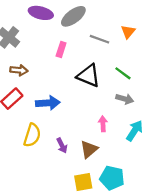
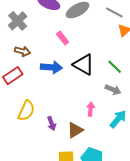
gray line: (99, 39) -> (114, 13), moved
pink rectangle: (61, 50) -> (62, 38), turned -64
blue arrow: (48, 103) -> (51, 67), moved

